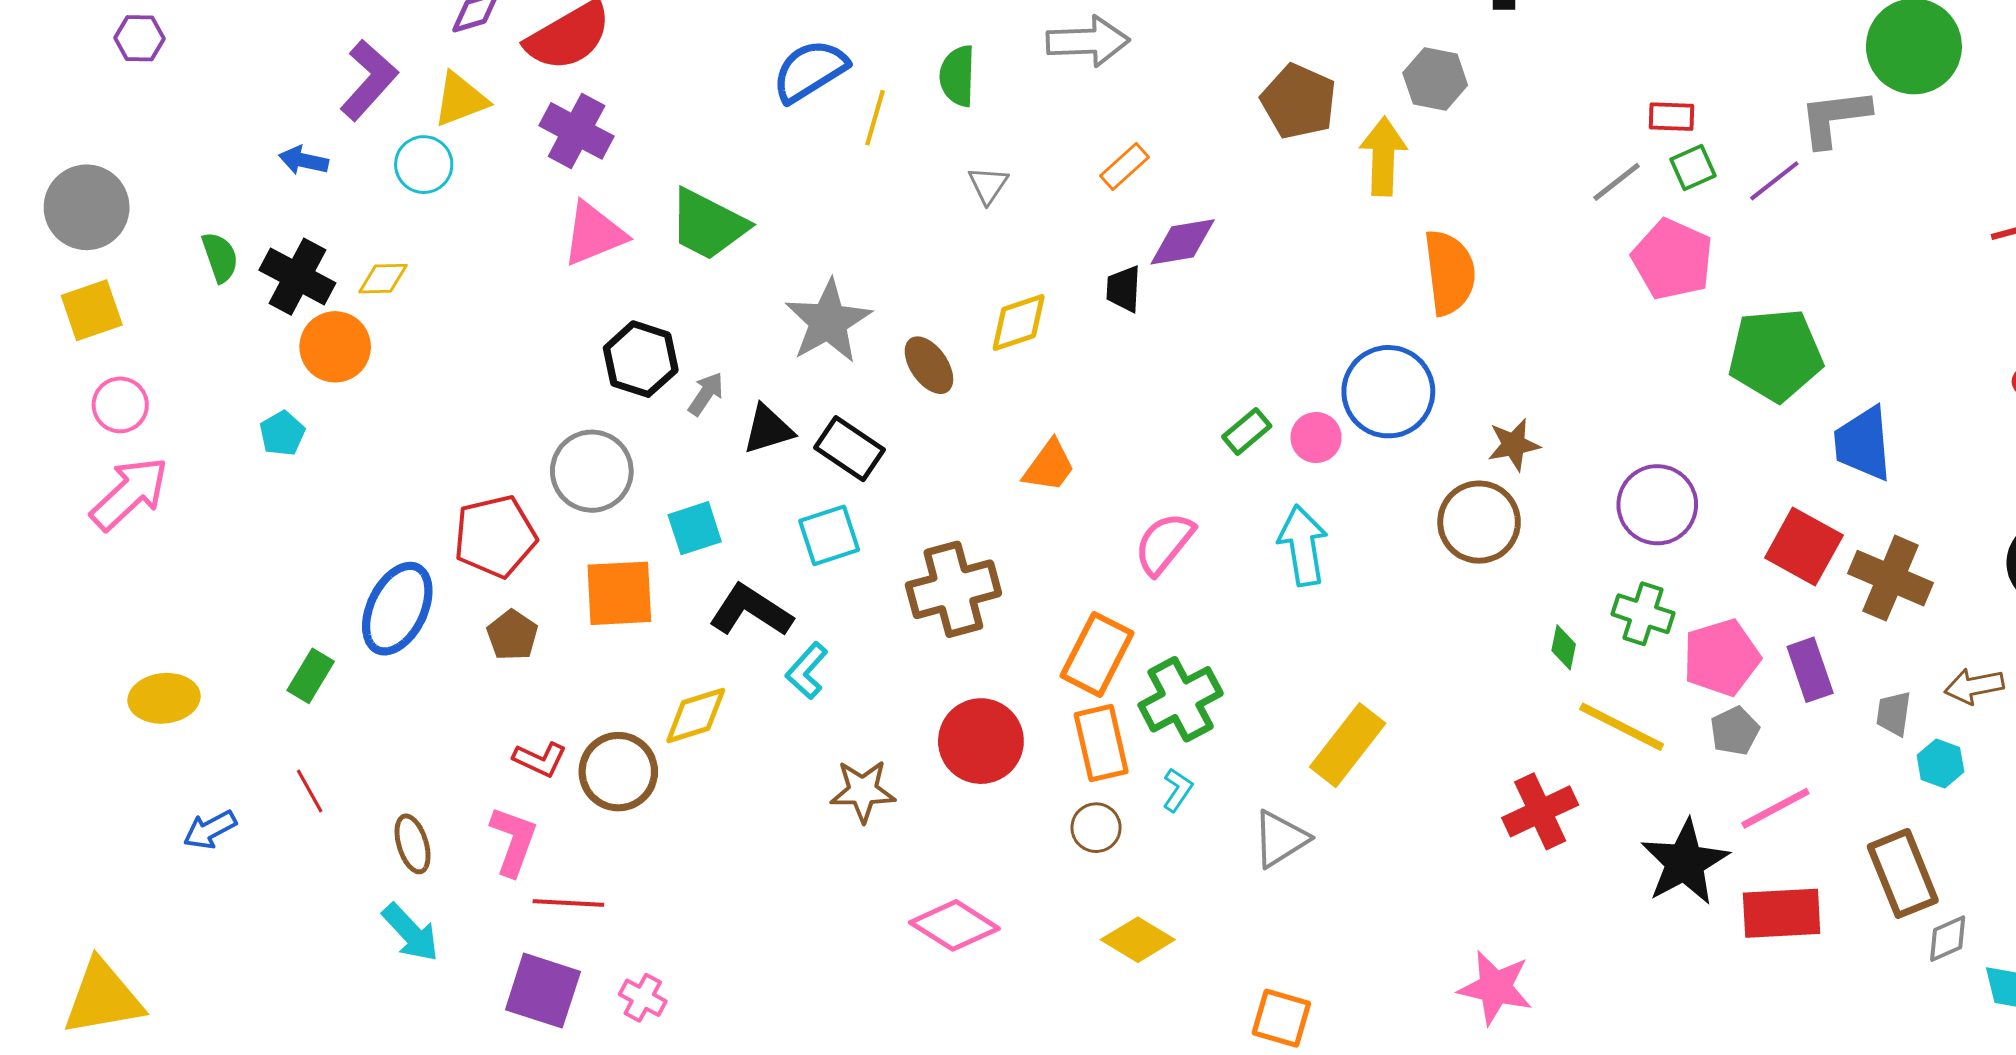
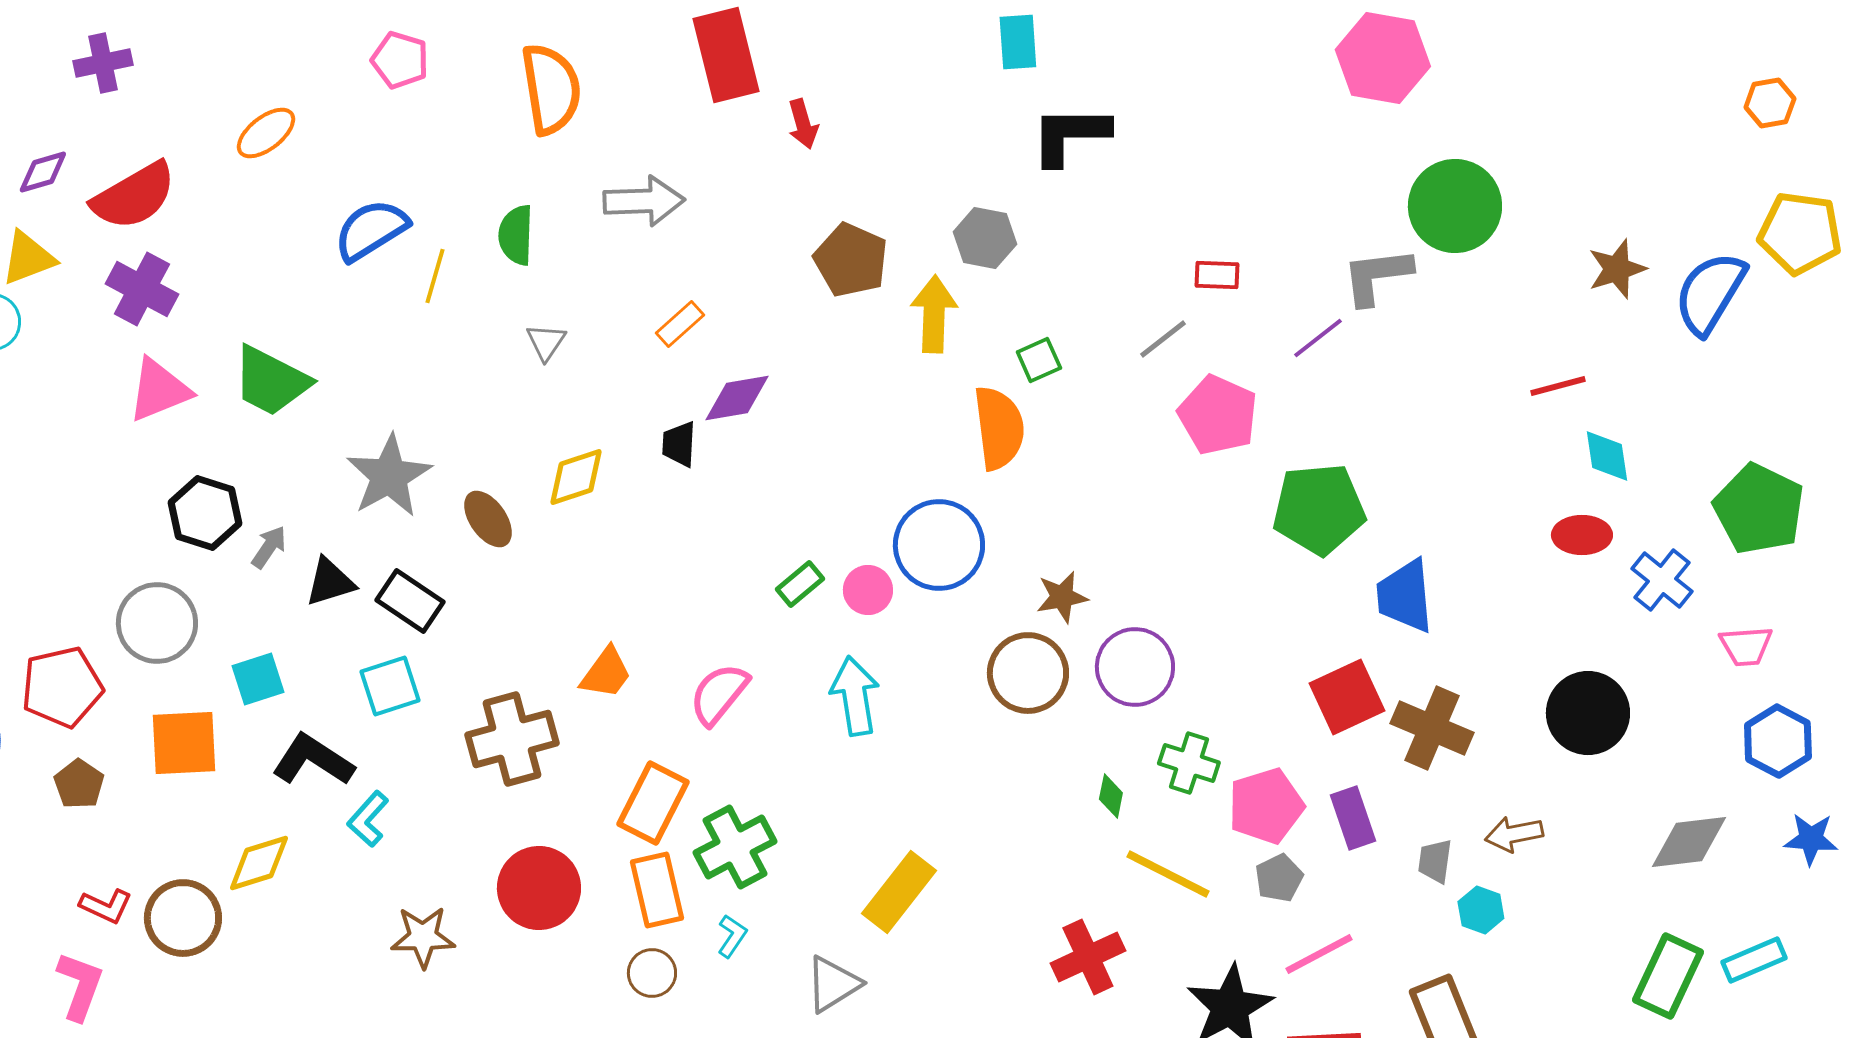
green square: (1693, 168) -> (1039, 360), moved
orange trapezoid: (1049, 466) -> (606, 673), moved
purple circle: (1657, 505) -> (1135, 667), moved
red square: (1804, 547) -> (1347, 697), turned 36

